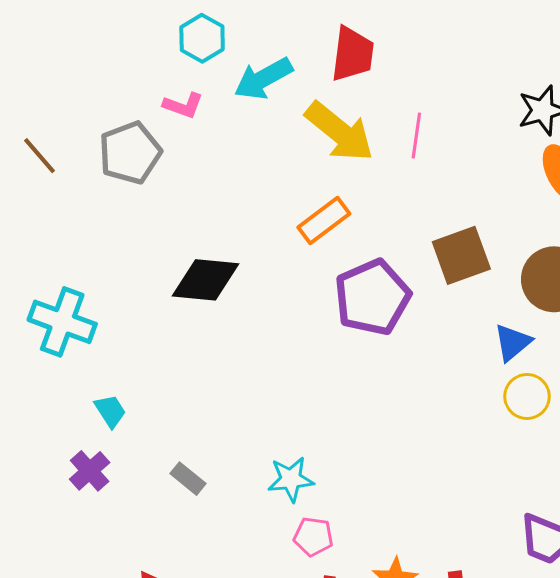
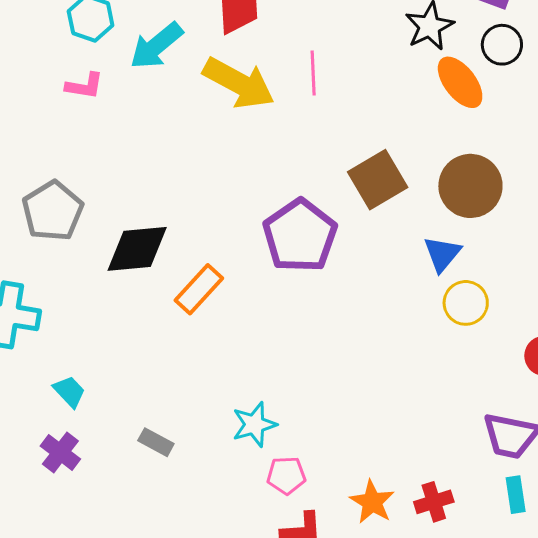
gray pentagon: (130, 153) -> (53, 211), moved
orange rectangle: (324, 220) -> (199, 289), moved

